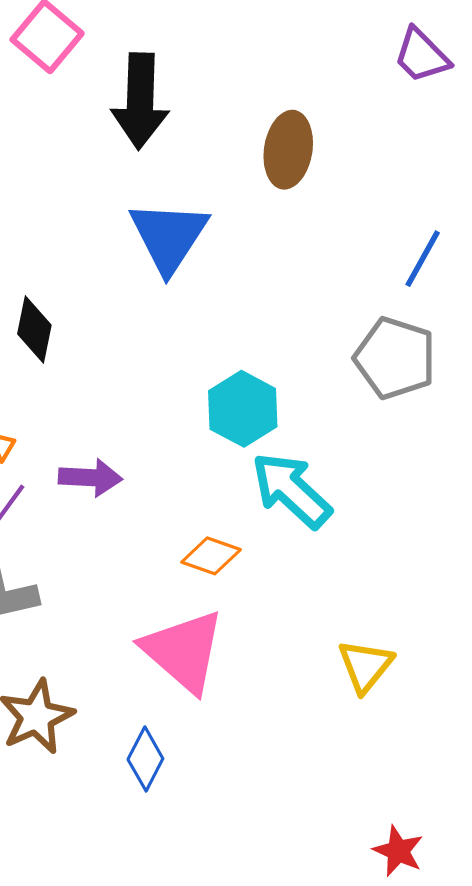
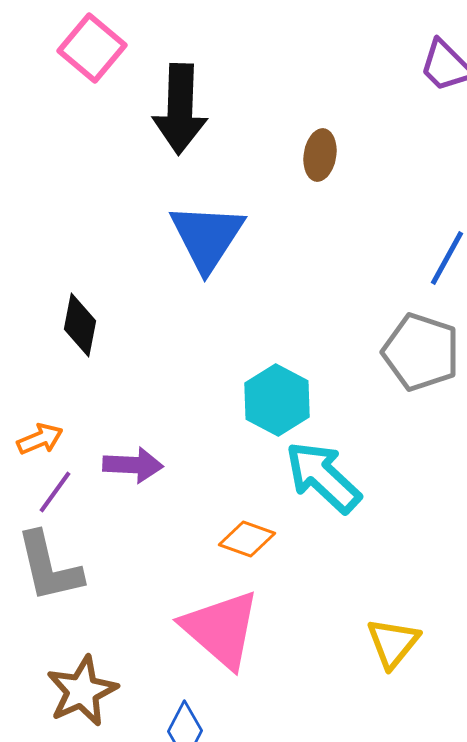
brown ellipse: (288, 150) -> (320, 155), size x0.7

